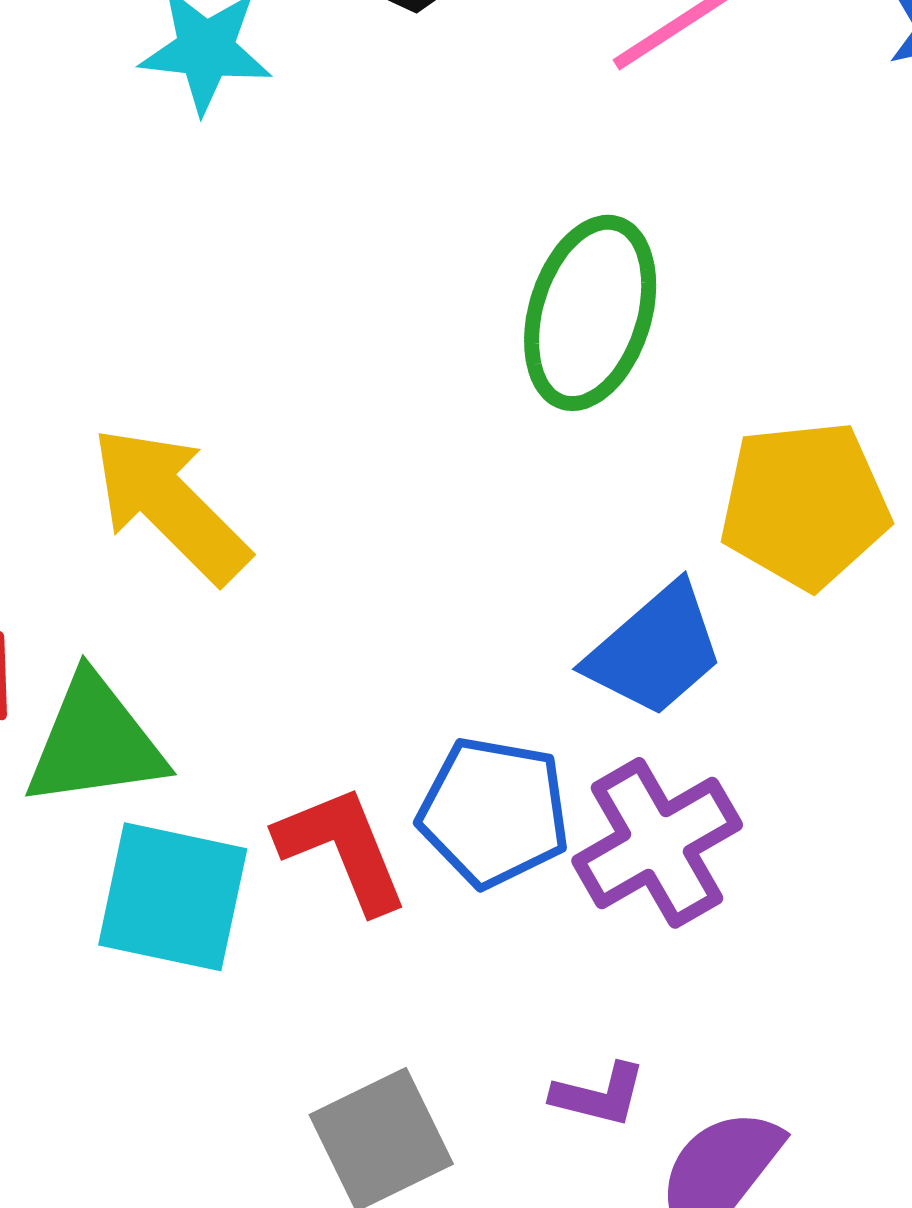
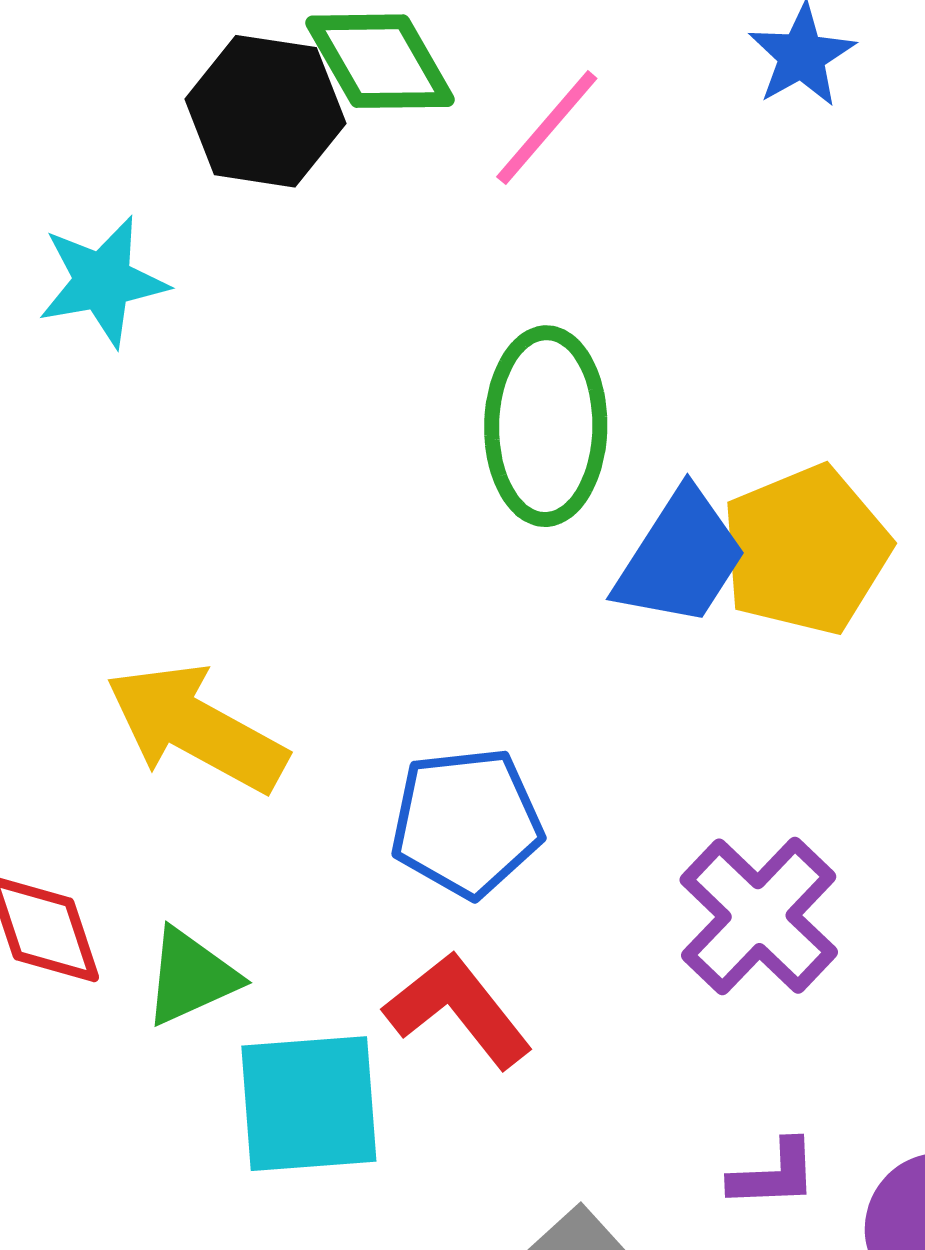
blue trapezoid: (655, 650) -> (681, 558), moved
green triangle: (95, 742) -> (191, 977), size x0.7
blue pentagon: (494, 812) -> (466, 822), moved

